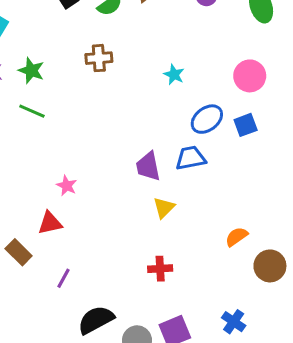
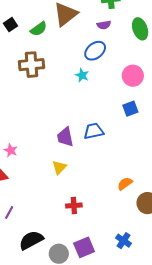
brown cross: (99, 58) -> (32, 65), size x1.4
blue ellipse: (207, 119) -> (95, 51), moved
yellow triangle: (164, 208) -> (59, 167), moved

